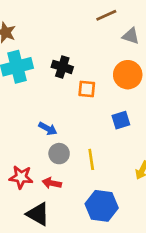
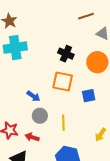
black cross: (62, 67) -> (66, 54), moved
orange square: (87, 89) -> (63, 81), moved, size x1.5

